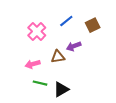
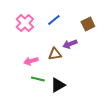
blue line: (66, 21) -> (54, 20), moved
pink cross: (37, 31) -> (25, 23), moved

